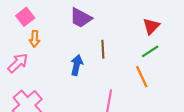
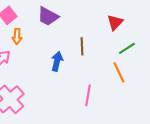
purple trapezoid: (81, 18) -> (48, 16), moved
red triangle: (151, 26) -> (115, 22), moved

